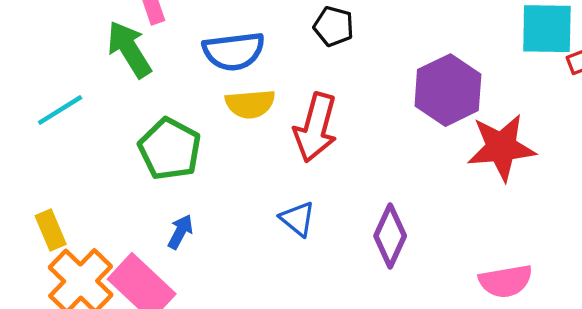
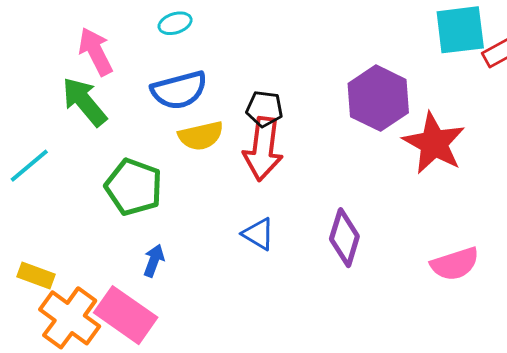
black pentagon: (334, 26) -> (264, 109), moved
red star: (501, 147) -> (434, 143), turned -30
yellow rectangle: (51, 230) -> (36, 275), turned -39

